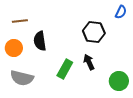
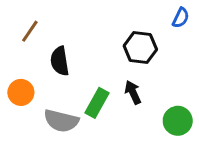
brown line: (20, 21) -> (30, 31), turned -49
orange circle: (14, 48) -> (21, 92), moved
gray semicircle: (22, 78) -> (61, 121), moved

